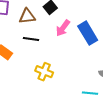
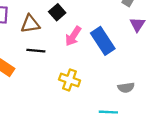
yellow cross: (44, 72) -> (70, 80), moved

